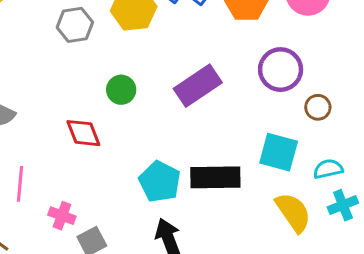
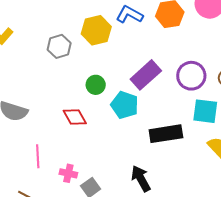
purple circle: (281, 70) -> (191, 76), moved
cyan pentagon: (160, 182) -> (125, 105), moved

